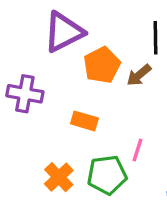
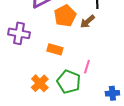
green pentagon: (107, 175) -> (69, 82), turned 30

